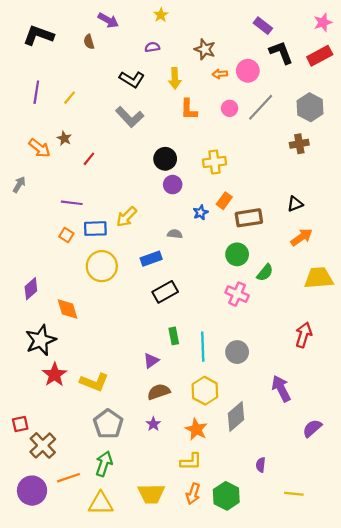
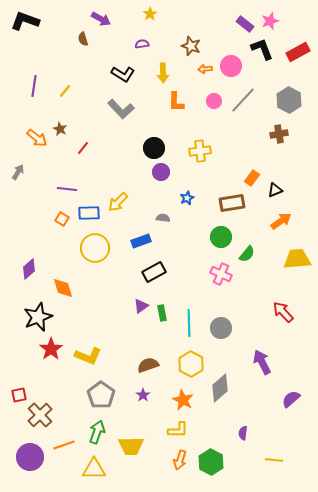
pink star: (323, 22) -> (270, 21), moved
black L-shape: (38, 35) -> (25, 21), moved
orange rectangle: (224, 201) -> (252, 178), moved
red arrow: (304, 335) -> (283, 312), turned -60
purple triangle: (151, 361) -> (141, 306), moved
yellow trapezoid: (151, 494) -> (131, 446), moved

